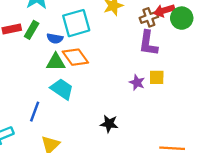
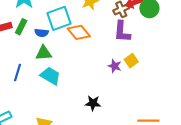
orange diamond: (75, 57) -> (79, 32), moved
yellow square: (157, 77) -> (131, 61), turned -32
blue line: (35, 112) -> (18, 73), moved

